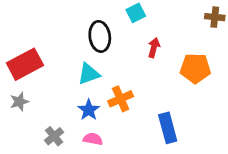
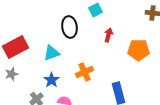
cyan triangle: (89, 74) -> (52, 53), moved
blue star: (89, 110) -> (52, 80), moved

